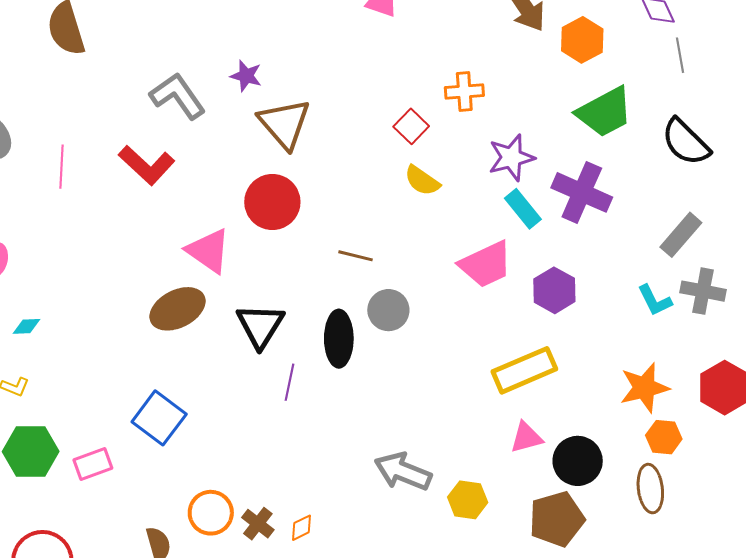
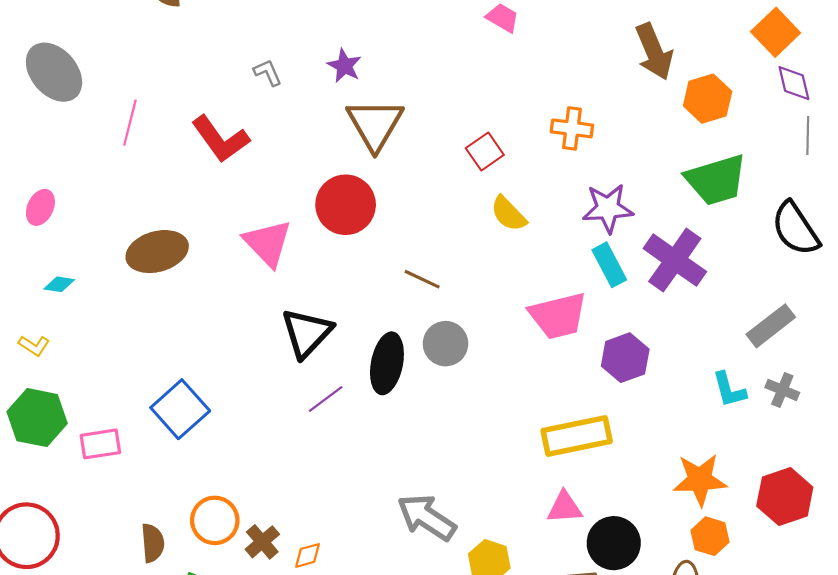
gray L-shape: (178, 96) -> (268, 73), size x0.5
red square: (411, 126) -> (485, 152), moved
gray cross: (703, 291) -> (782, 390), size x0.7
brown ellipse: (178, 309) -> (157, 252), moved
purple line: (289, 382) -> (326, 399), turned 30

